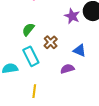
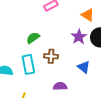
brown cross: (51, 42) -> (51, 56), turned 32
blue triangle: (80, 51) -> (84, 67), moved

